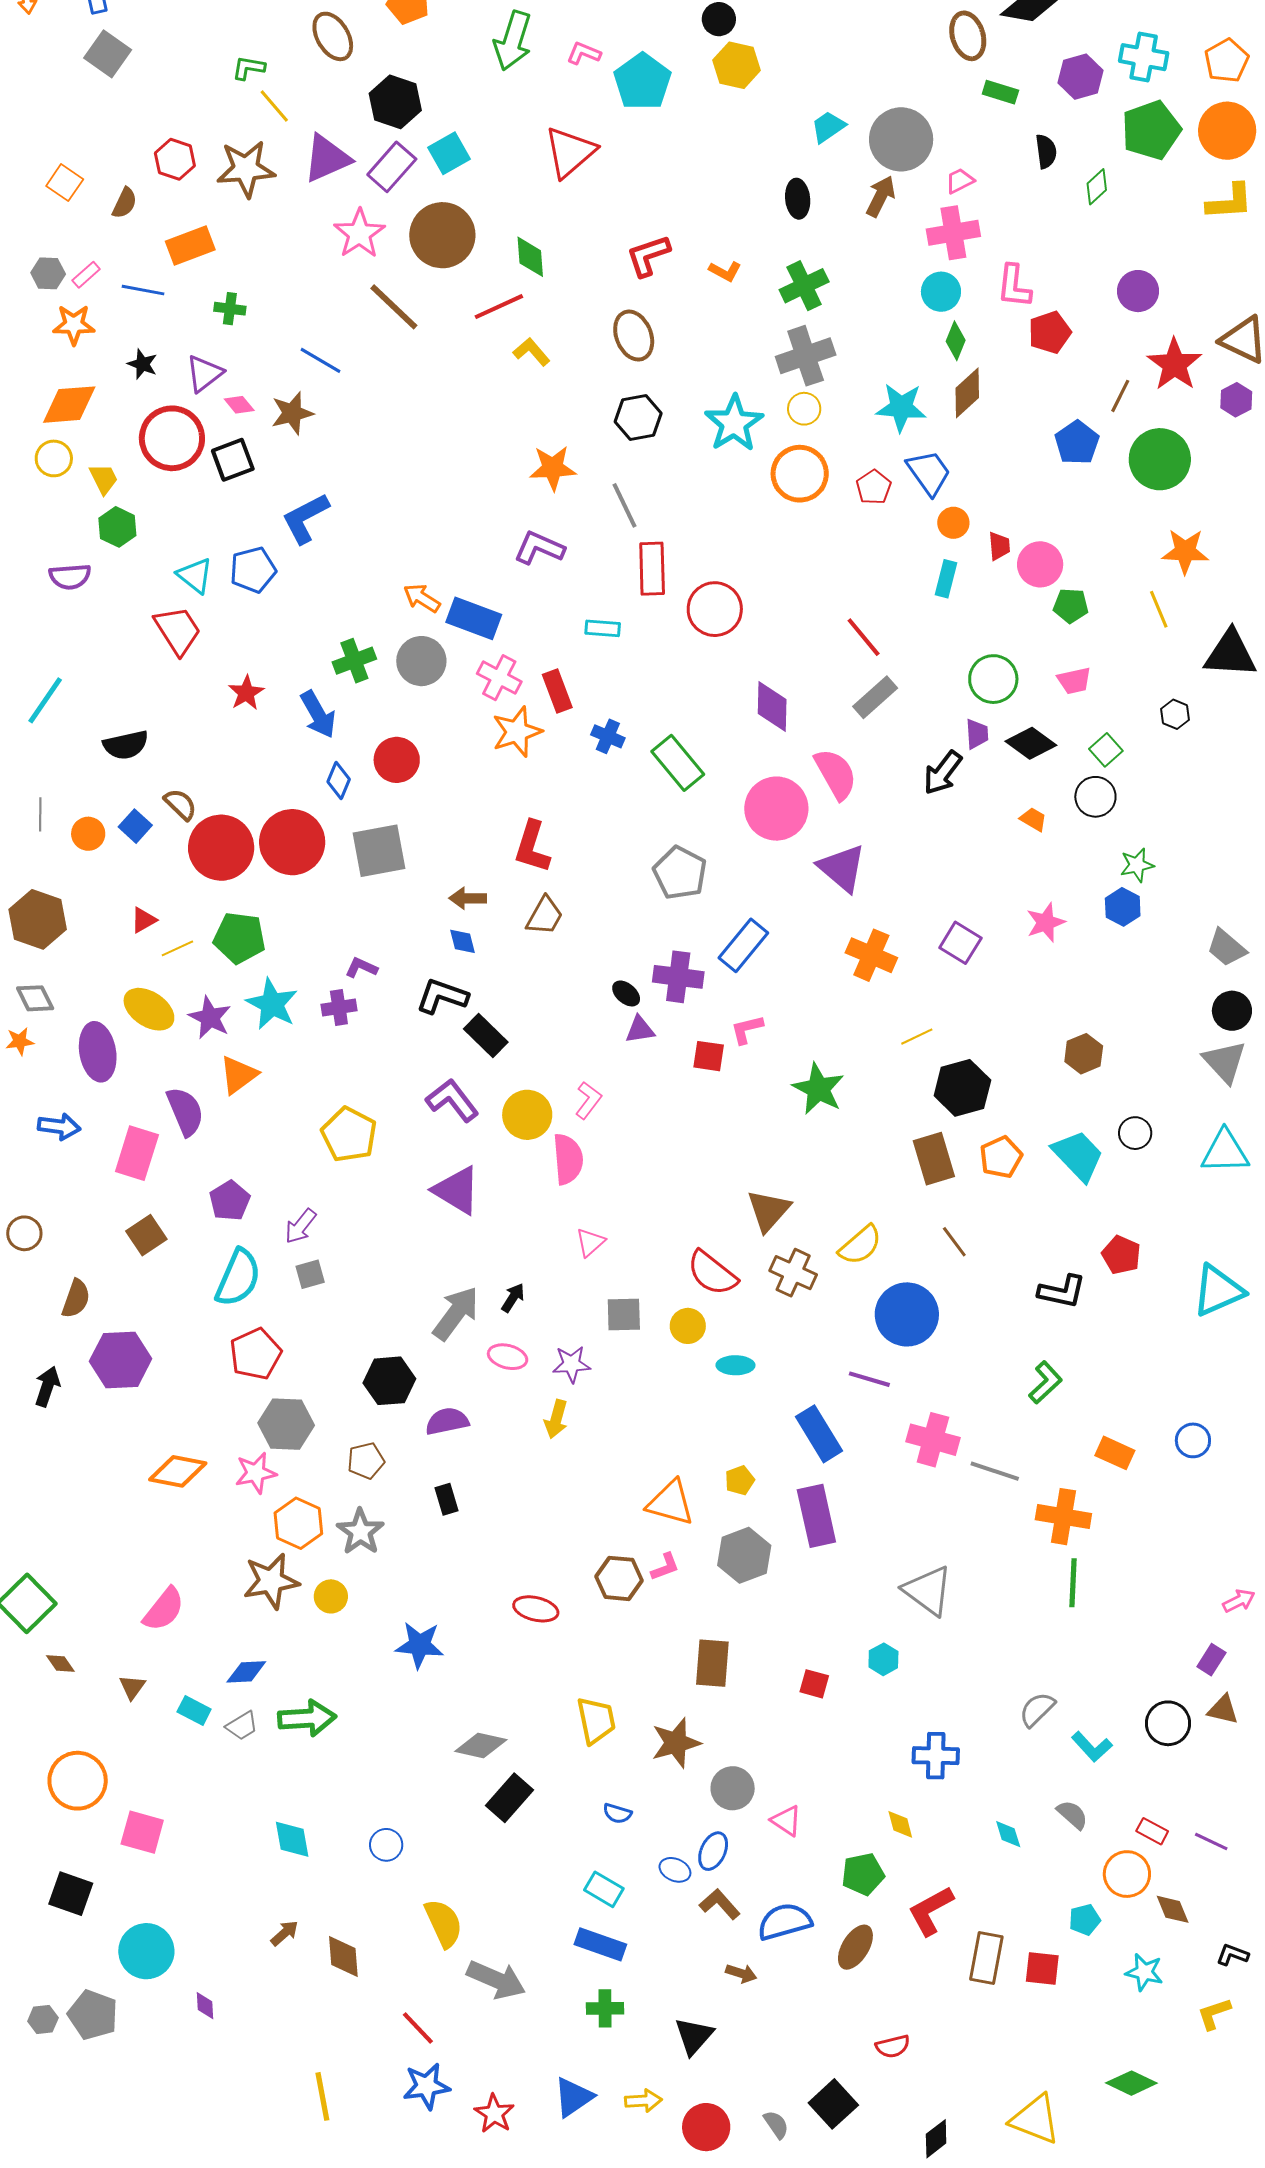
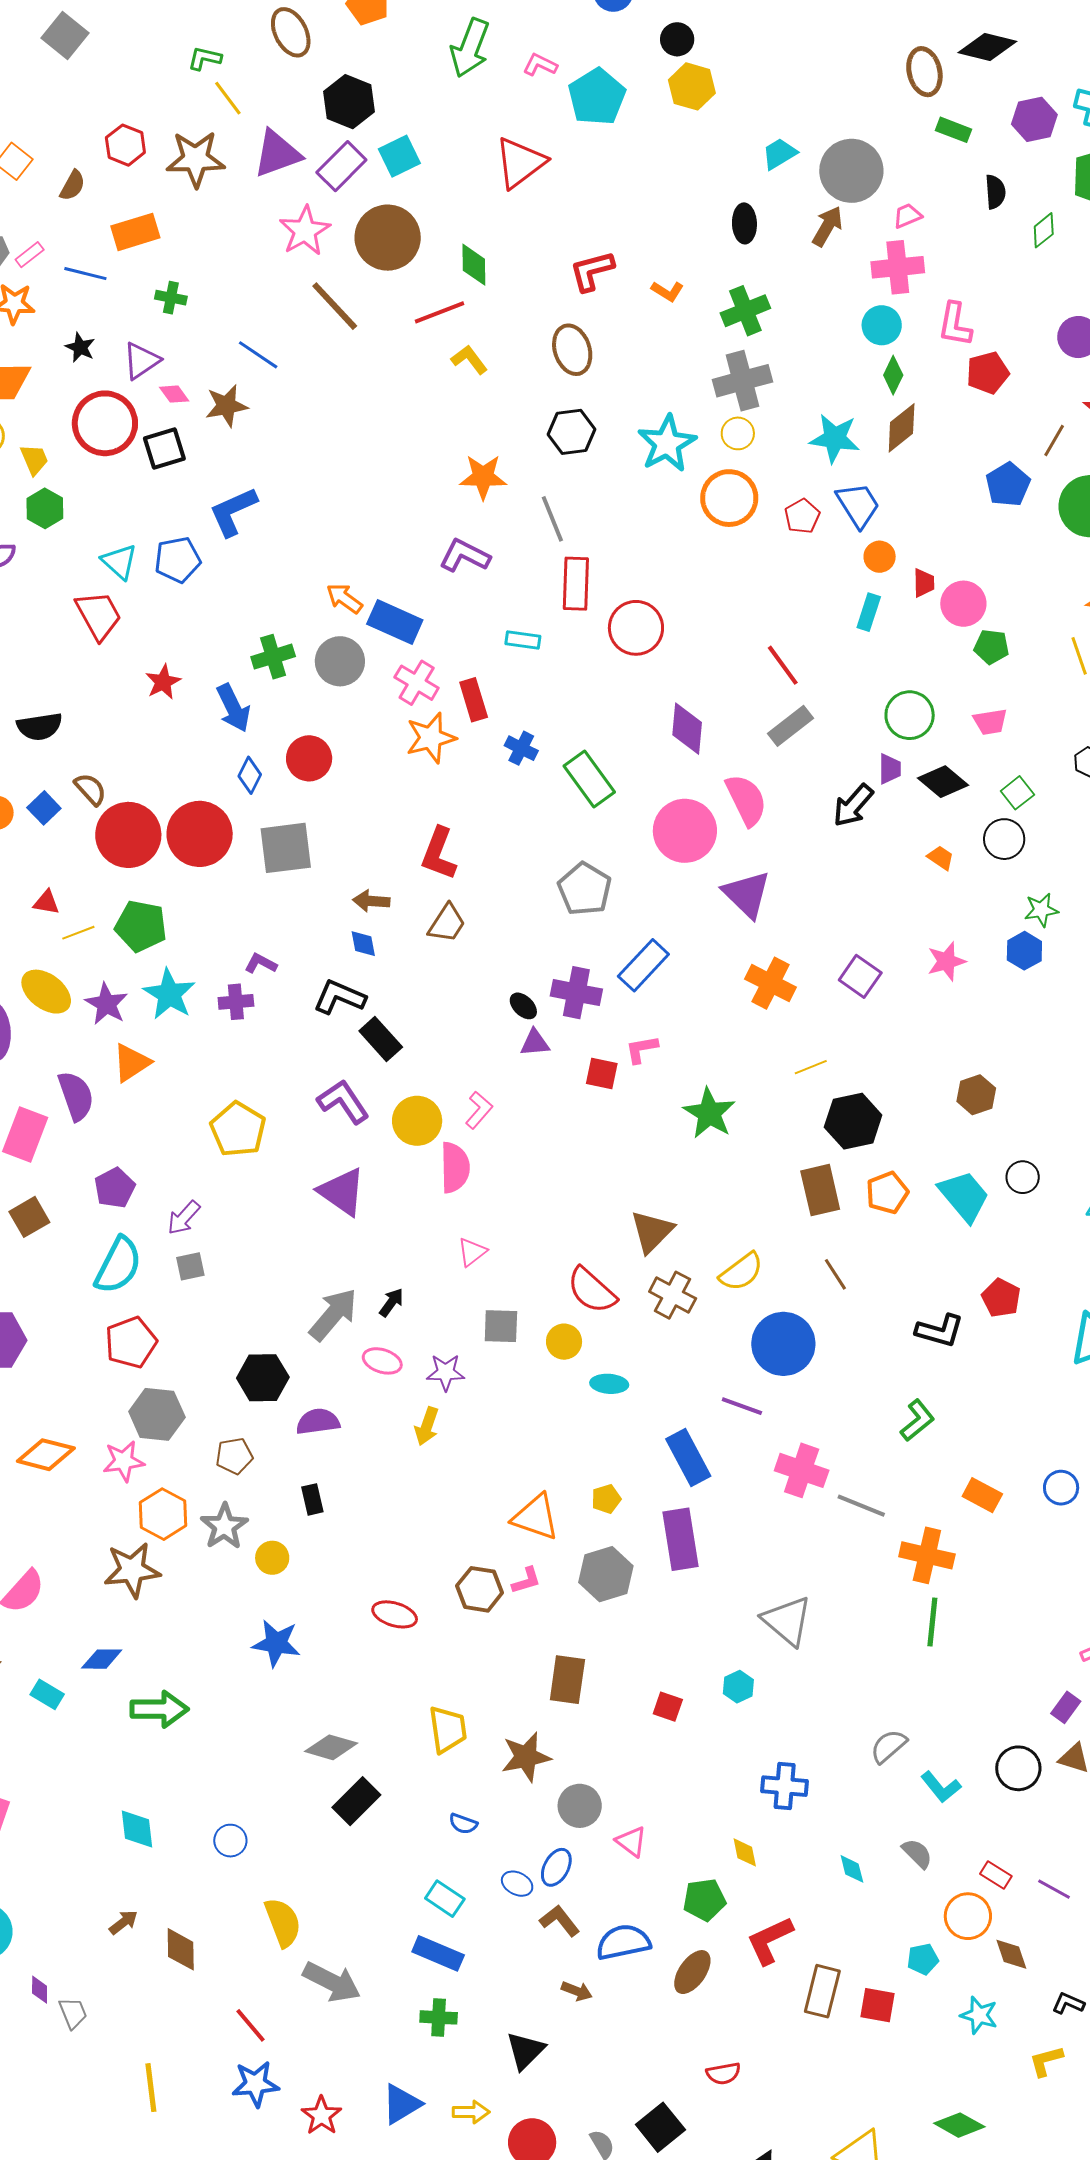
red triangle: (144, 920) -> (46, 902), turned 36
yellow circle: (331, 1596) -> (272, 1558), moved
gray trapezoid: (242, 1726) -> (73, 2013), moved, turned -84

